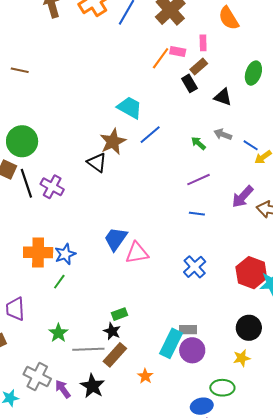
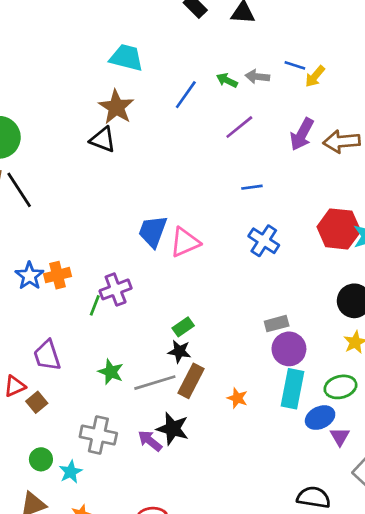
gray arrow: (223, 134) -> (257, 77), moved
blue line: (150, 135) -> (186, 95), moved
purple cross: (52, 187) -> (116, 289), moved, turned -35
blue line: (197, 214) -> (252, 187), moved
orange cross: (38, 252) -> (58, 275), size x0.7
blue star: (65, 254) -> (29, 276), moved
cyan rectangle: (171, 343) -> (292, 389), moved
purple arrow: (63, 389) -> (150, 441), moved

